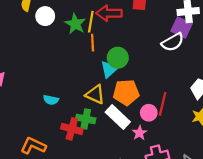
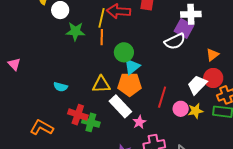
green star: (75, 24) -> (75, 31), moved, turned -30
cyan triangle: (109, 69) -> (132, 67), moved
yellow triangle: (95, 94) -> (101, 84), turned -30
pink circle: (149, 113) -> (181, 109), moved
green cross: (86, 119) -> (91, 122), moved

